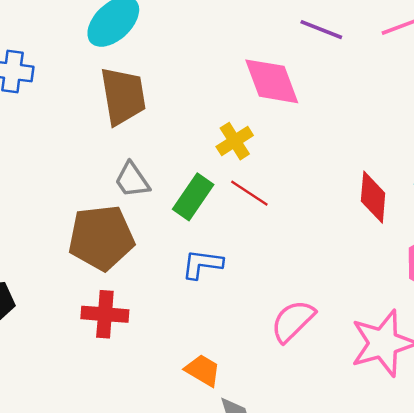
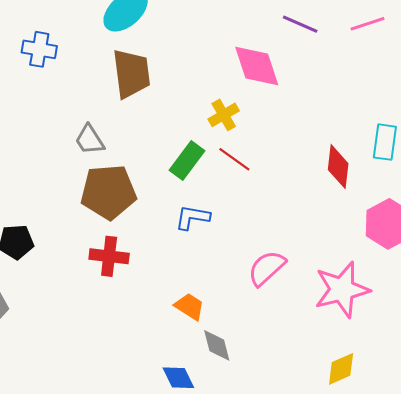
gray trapezoid: (132, 180) -> (90, 140), moved

